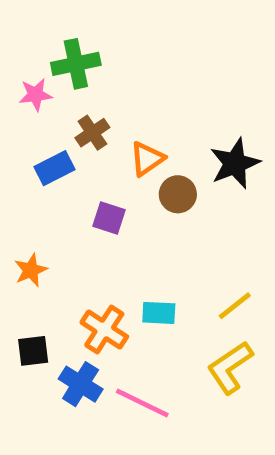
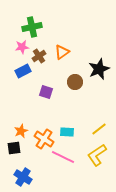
pink star: (35, 95) -> (22, 47), moved
orange triangle: (147, 159) -> (62, 52), moved
orange star: (31, 270) -> (21, 131), moved
blue cross: (81, 384) -> (23, 177), moved
pink line: (142, 403) -> (63, 157), moved

